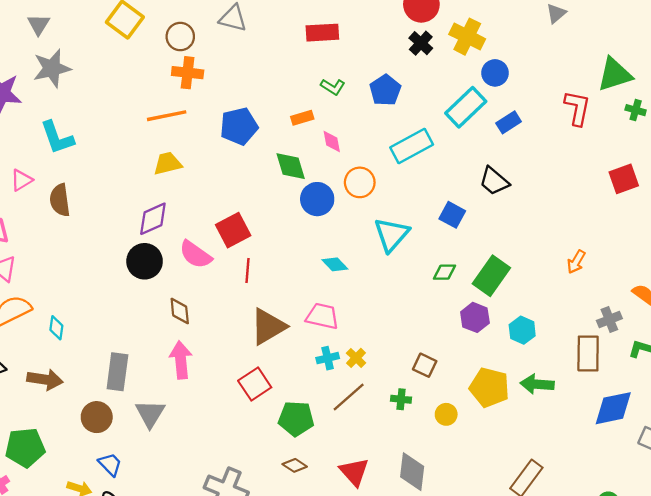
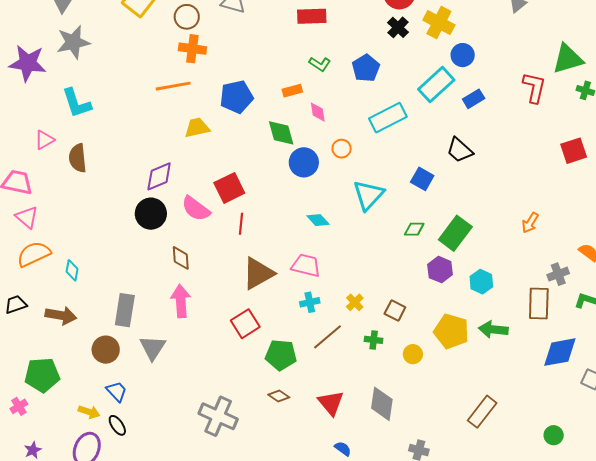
yellow trapezoid: (168, 163) -> (197, 128), moved
orange circle: (360, 182) -> (342, 149), size x0.7
yellow cross: (356, 358) -> (355, 302), moved

